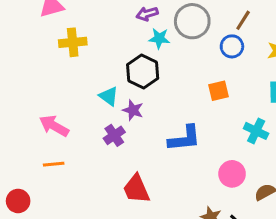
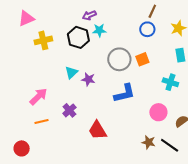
gray circle: (192, 21) -> (119, 59), moved
black hexagon: (143, 72) -> (78, 37), moved
cyan triangle: (109, 96) -> (71, 72), turned 48
pink arrow: (54, 126) -> (38, 96), turned 114
purple cross: (114, 135) -> (69, 110), moved

